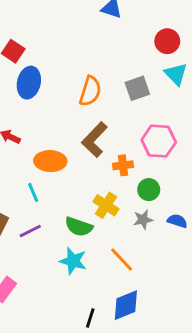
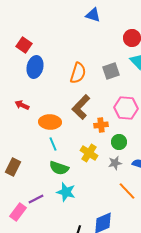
cyan line: (33, 192) -> (53, 144), moved
green semicircle: (79, 227) -> (59, 168), moved
purple line: (30, 231) -> (36, 199), moved
orange line: (122, 259) -> (127, 191), moved

